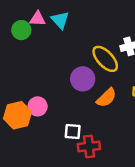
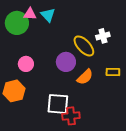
green circle: (21, 30) -> (17, 23), size x1.5
pink circle: (38, 106) -> (26, 64), moved
white square: (73, 131) -> (58, 104), size x1.6

